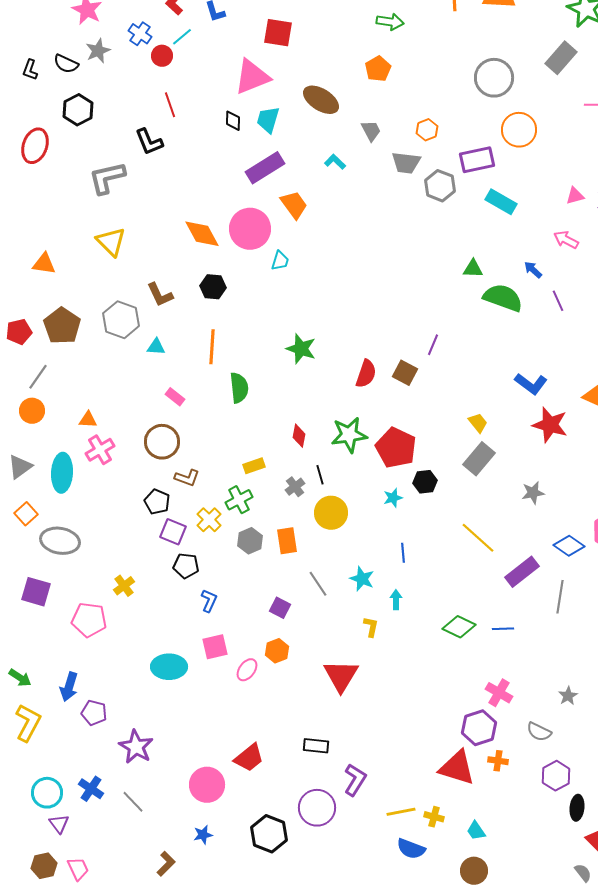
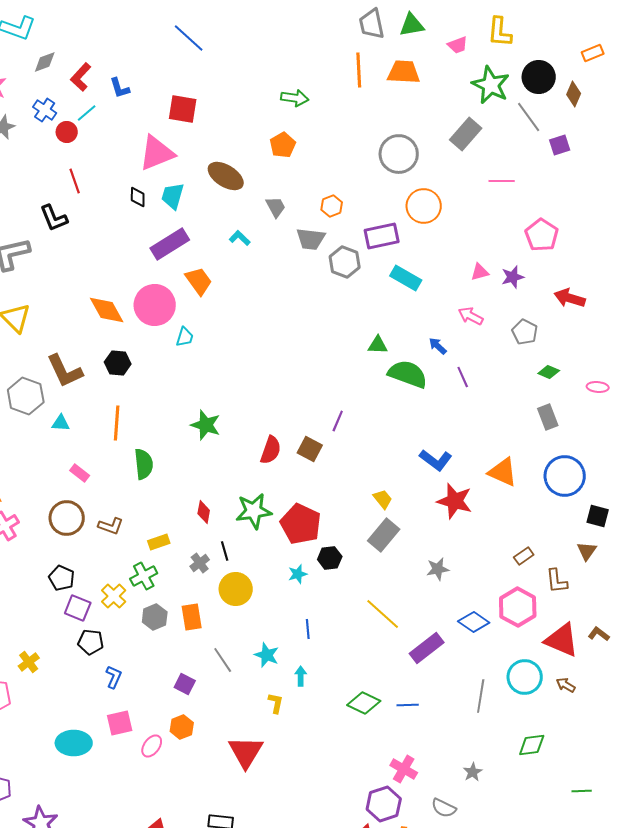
brown L-shape: (160, 295) -> (65, 371), size x1.4
brown L-shape: (187, 478) -> (111, 526), moved
gray line: (560, 597) -> (481, 696), moved

